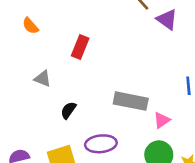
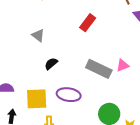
red rectangle: (80, 47) -> (88, 23), moved
pink triangle: (162, 120) -> (123, 65), moved

